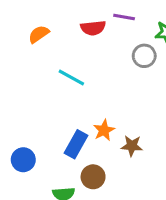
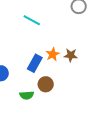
brown star: (132, 146) -> (71, 55), moved

